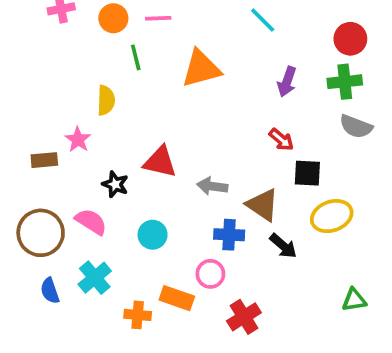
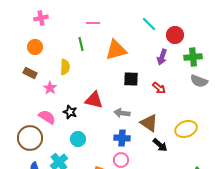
orange circle: (113, 18) -> (35, 47), moved
red circle: (350, 39) -> (175, 35), moved
brown rectangle: (44, 160) -> (30, 73), moved, turned 32
black square: (307, 173) -> (131, 79), moved
pink semicircle: (91, 222) -> (47, 117), moved
cyan circle: (153, 235) -> (78, 139), moved
blue cross: (229, 235) -> (122, 138), moved

